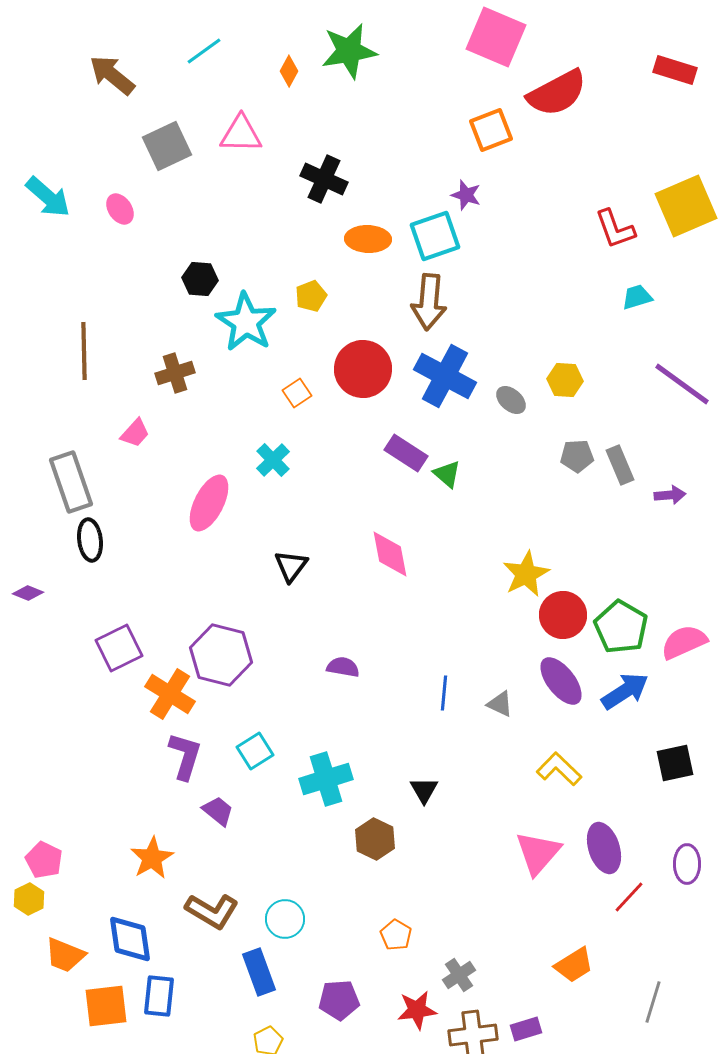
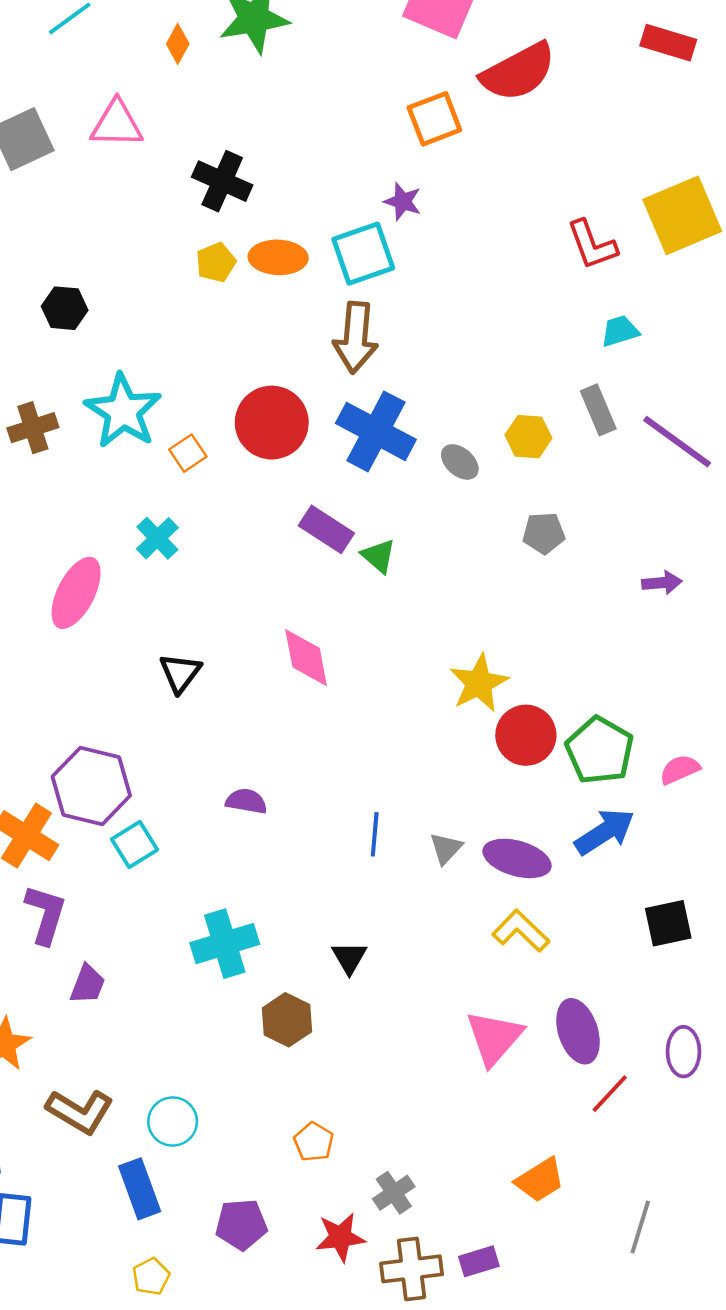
yellow pentagon: (311, 296) -> (216, 262), moved
cyan star: (246, 322) -> (123, 411), moved
gray rectangle: (620, 465) -> (598, 410), moved
pink semicircle: (684, 642) -> (680, 769), size x0.7
purple ellipse: (561, 681) -> (517, 858), moved, turned -36
gray triangle: (500, 704) -> (446, 848), turned 48
cyan square: (255, 751) -> (134, 844), moved
purple trapezoid: (218, 811) -> (87, 984), turned 72

